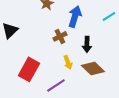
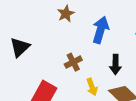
brown cross: (60, 36) -> (73, 62), moved

